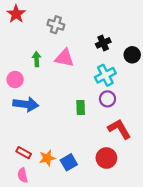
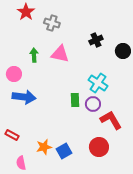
red star: (16, 14) -> (26, 12), moved
cyan cross: (105, 75) -> (98, 83), moved, turned -30
purple circle: (107, 99) -> (93, 104), moved
red rectangle: (24, 153) -> (12, 135), moved

